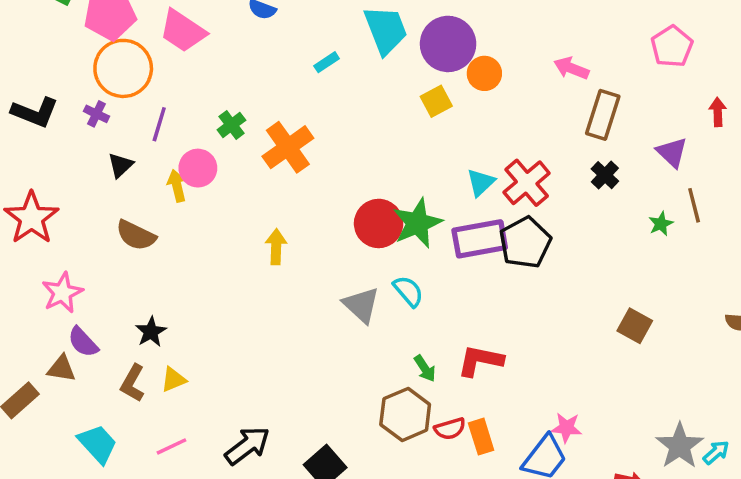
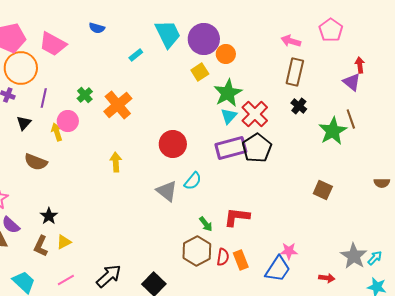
pink arrow: (571, 68) -> (291, 41), moved
purple triangle: (672, 152) -> (352, 82), moved
green star: (417, 223) -> (228, 93), moved
green star: (661, 224) -> (333, 131), size x2.0
cyan semicircle: (408, 291) -> (193, 181), turned 84
red semicircle: (450, 429) -> (223, 257), turned -60

